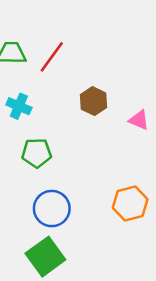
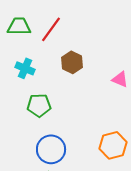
brown hexagon: (93, 101) -> (72, 62), moved

